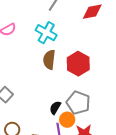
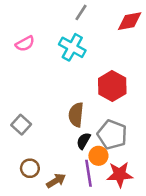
brown semicircle: (49, 60) -> (76, 115), moved

